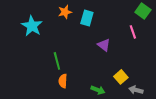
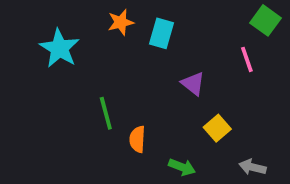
yellow square: (121, 77) -> (217, 128), moved
orange semicircle: (63, 81) -> (137, 139), moved

